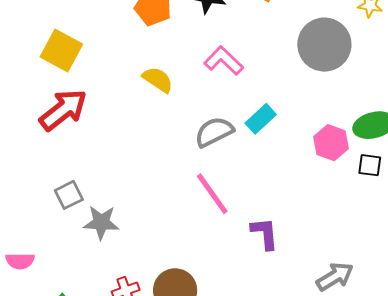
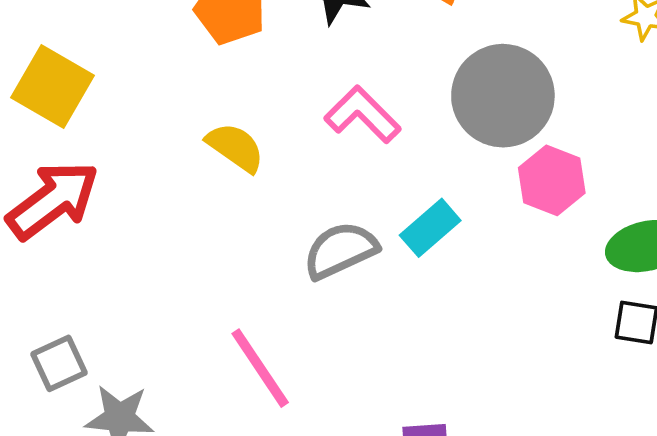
gray circle: (324, 45) -> (503, 96), moved
pink hexagon: (331, 143) -> (552, 180), moved
pink line: (212, 194) -> (260, 368), moved

